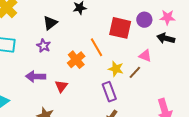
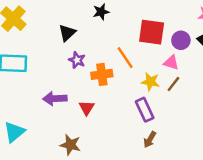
purple circle: (144, 20) -> (181, 40), moved
purple star: (44, 46) -> (77, 60), moved
pink triangle: (145, 56) -> (171, 63), moved
orange cross: (76, 60) -> (102, 74), turned 36

